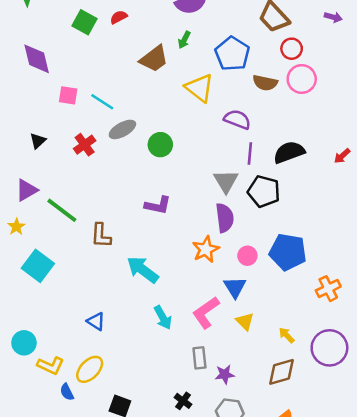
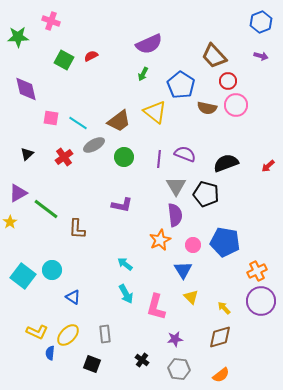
brown trapezoid: (154, 59) -> (119, 121), moved
purple semicircle: (237, 119) -> (185, 154), moved
purple line: (250, 153) -> (159, 159), moved
cyan square: (38, 266) -> (23, 276), moved
cyan arrow: (143, 270) -> (125, 264), moved, size x0.6
pink L-shape: (206, 313) -> (156, 307), moved, turned -40
cyan circle: (24, 343) -> (52, 270), moved
purple circle: (329, 348) -> (261, 301), moved
gray rectangle: (199, 358) -> (105, 334), moved
blue semicircle: (67, 392) -> (50, 353), turned 32

